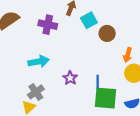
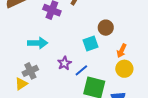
cyan square: (89, 20) -> (91, 43), moved
blue line: (98, 82) -> (81, 70), moved, turned 40

